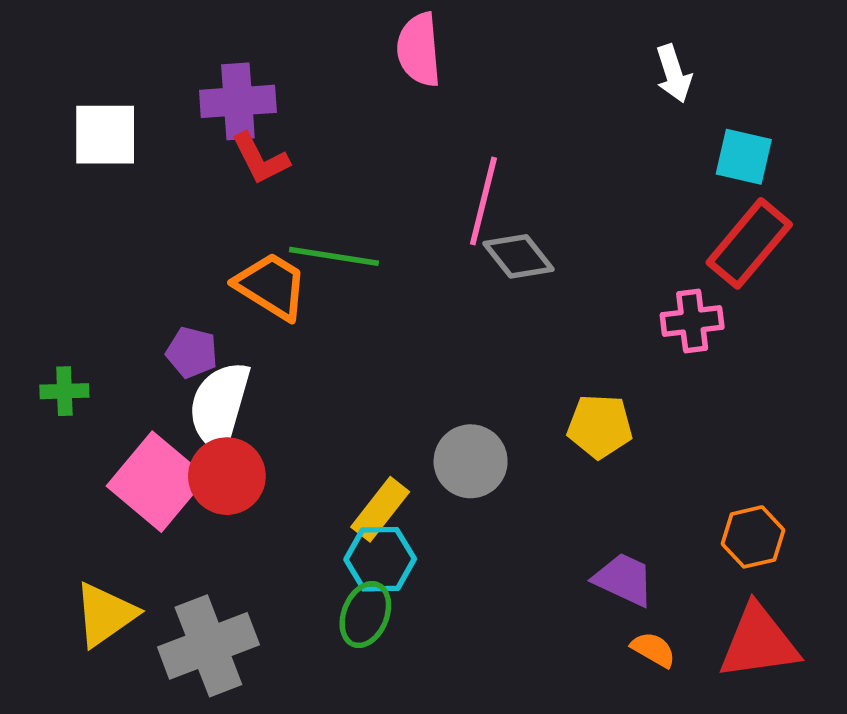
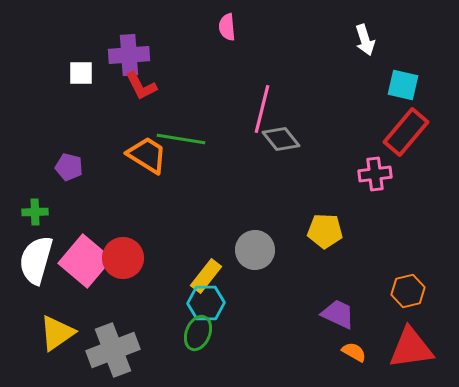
pink semicircle: (419, 50) -> (227, 27), size x0.7
white square: (105, 135) -> (81, 73), moved, size x0.7
purple pentagon: (192, 352) -> (69, 167), moved
white semicircle: (220, 406) -> (36, 260), moved

